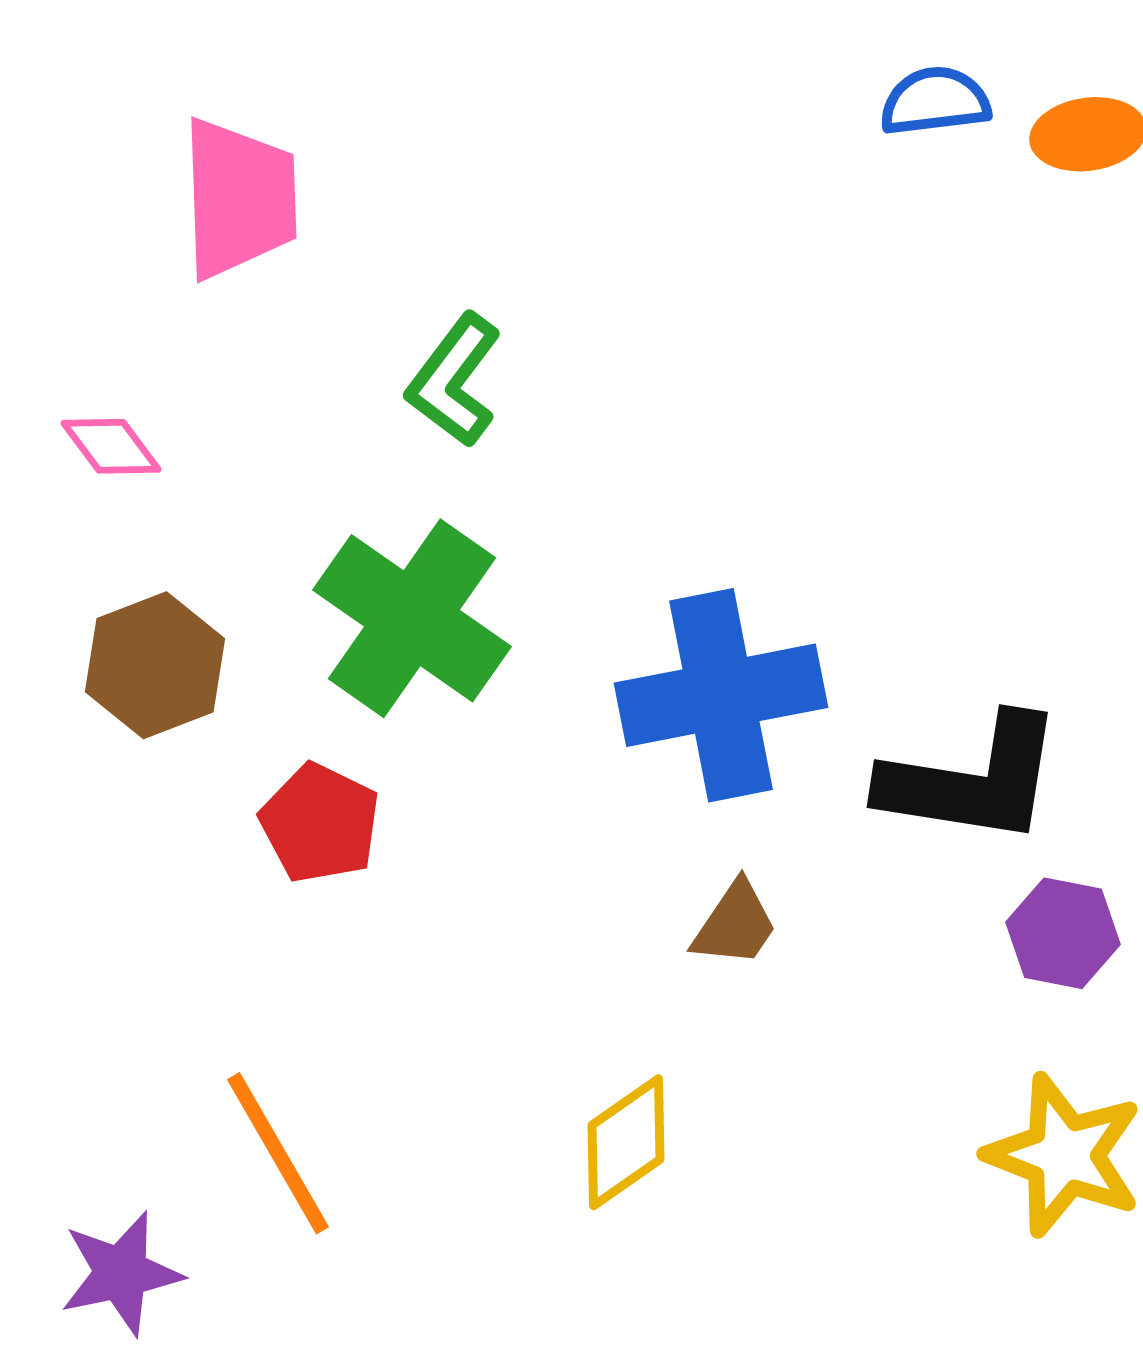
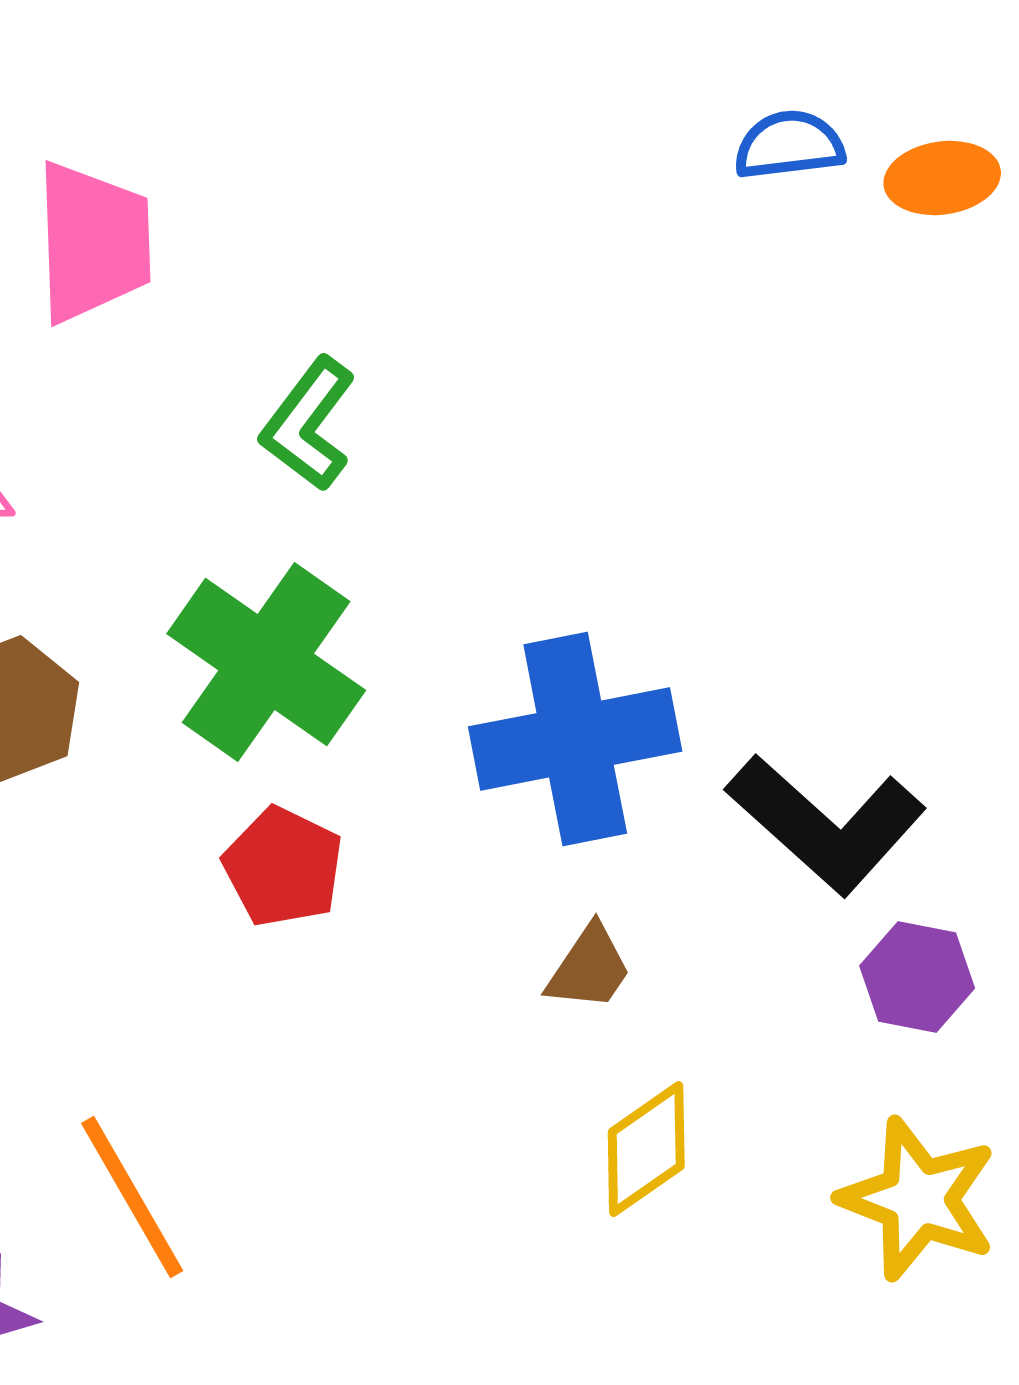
black L-shape: (972, 780) -> (826, 824), turned 33
red pentagon: (320, 823) -> (283, 867), moved
yellow diamond: (626, 1142) -> (646, 1149), moved

